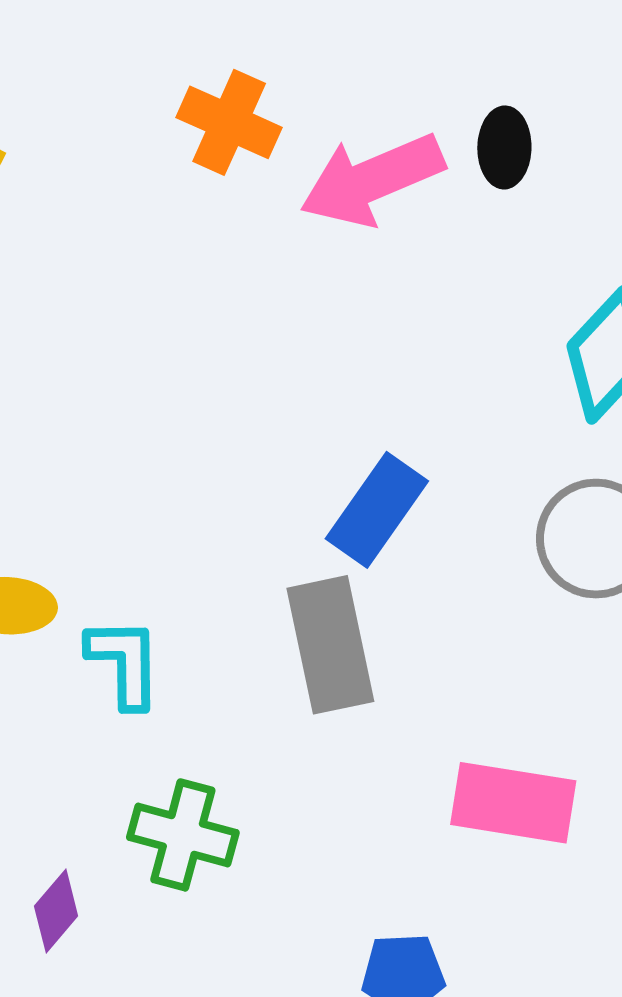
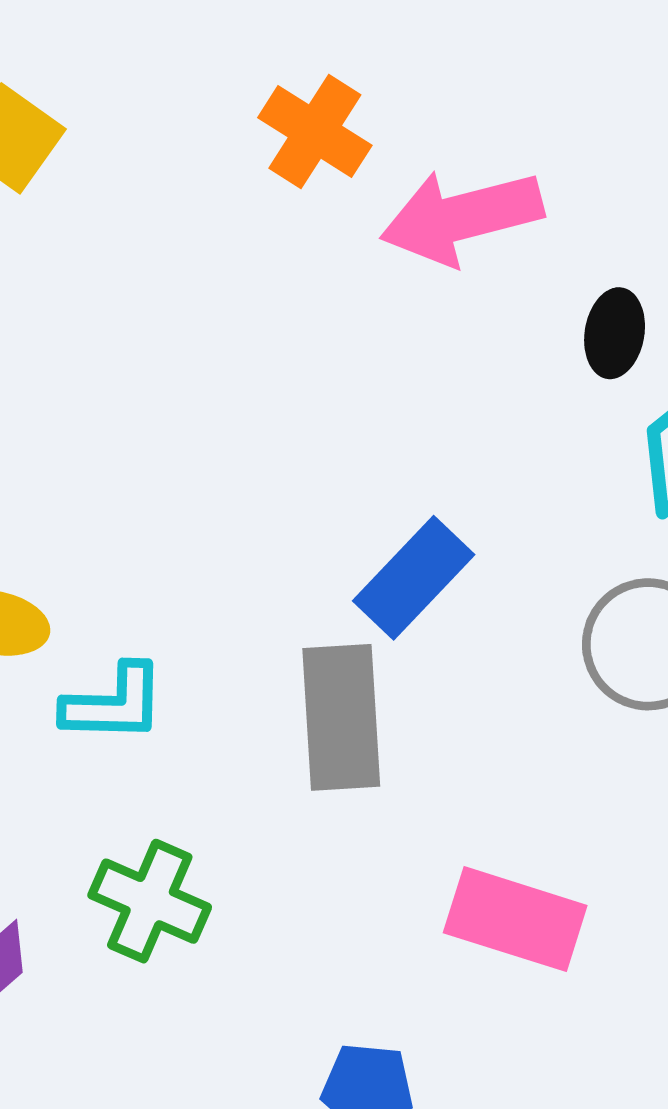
black ellipse: (504, 147) -> (615, 333), moved
cyan L-shape: (124, 662) -> (114, 704), turned 84

